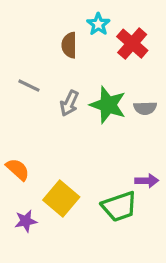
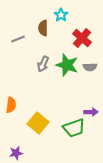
red cross: (132, 44) -> (82, 38), moved
gray line: (29, 86) -> (18, 39), moved, turned -48
orange semicircle: (18, 169) -> (11, 105), turned 56
purple star: (26, 221) -> (16, 153), moved

